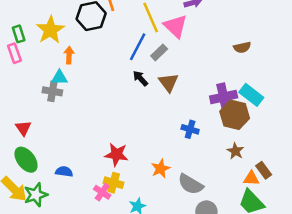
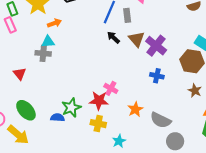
gray rectangle: (159, 52) -> (127, 15), turned -48
orange arrow: (69, 55) -> (54, 23), turned 72
purple cross: (224, 97) -> (156, 46), moved, turned -35
red triangle: (23, 128) -> (20, 74), moved
pink cross: (102, 192) -> (111, 88), moved
green star: (36, 195) -> (71, 108), moved

